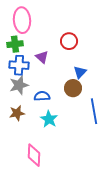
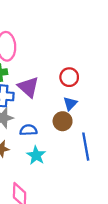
red circle: (69, 41) -> (69, 77), moved
purple triangle: (42, 57) -> (28, 87), size x1.5

